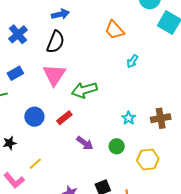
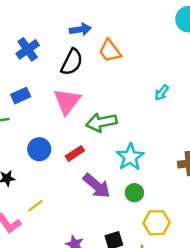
orange trapezoid: (115, 30) -> (110, 51), moved
cyan star: (129, 118) -> (130, 157), moved, size x1.6
purple arrow: (85, 143) -> (97, 186), size x1.4
yellow hexagon: (148, 159) -> (157, 223), moved

